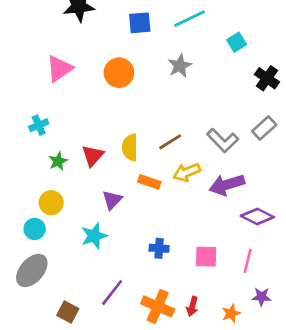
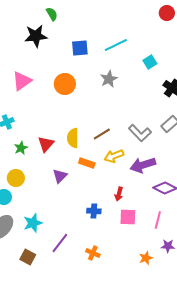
cyan star: (94, 236) -> (33, 223), moved
orange cross: (158, 306) -> (93, 253), size x0.6
red arrow: (192, 306) -> (119, 194), moved

